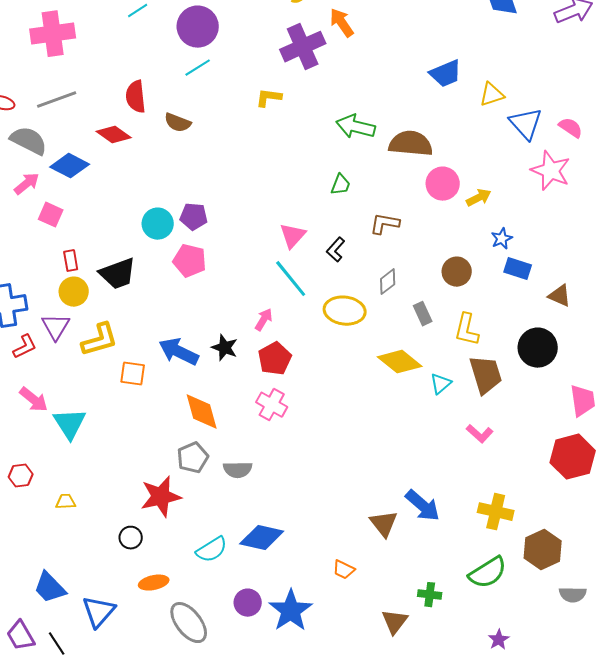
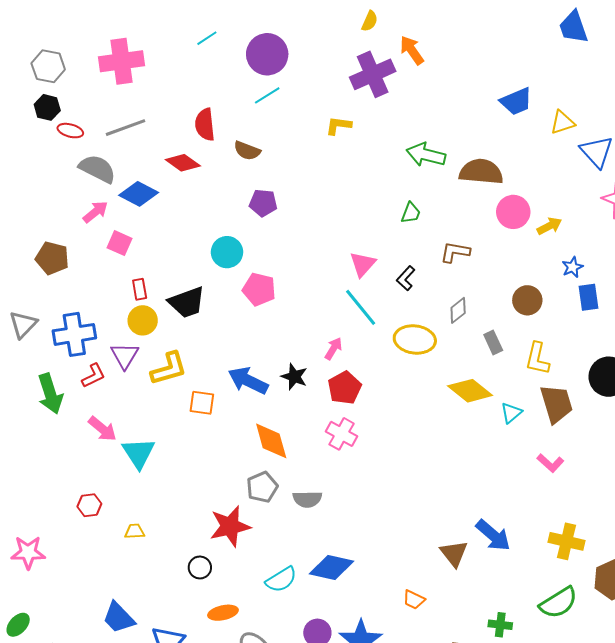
purple pentagon: (194, 217) -> (263, 203), moved
blue rectangle: (518, 269) -> (589, 297), turned 64

